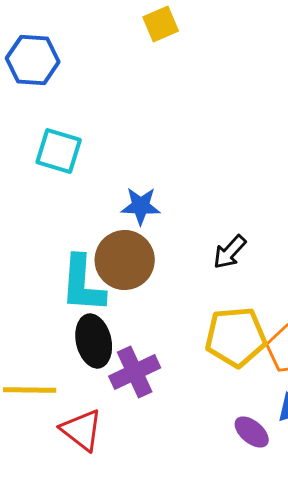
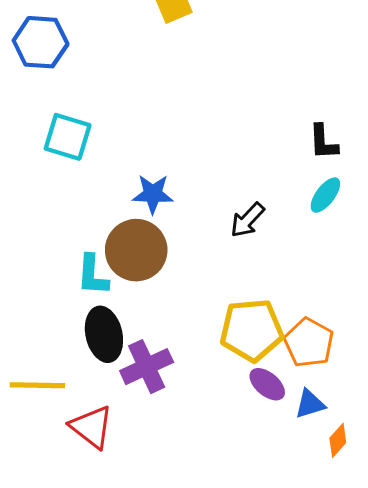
black arrow: (230, 252) -> (247, 220), moved
cyan L-shape: (83, 284) -> (93, 275), size x0.7
purple ellipse: (252, 432) -> (267, 384), moved

